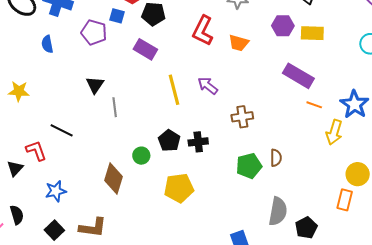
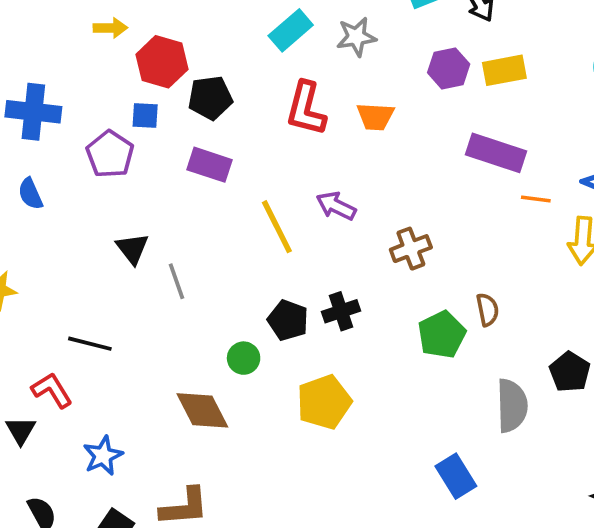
purple pentagon: (94, 32) -> (110, 154), turned 30
brown diamond: (114, 179) -> (202, 410), turned -32
black pentagon: (306, 228) -> (570, 372), moved

